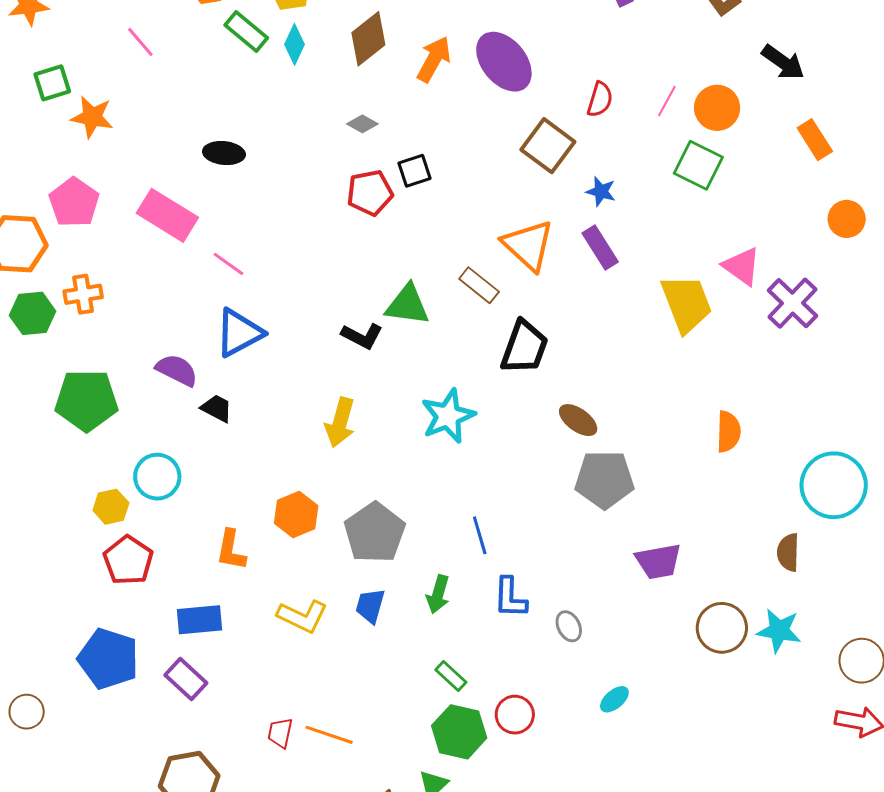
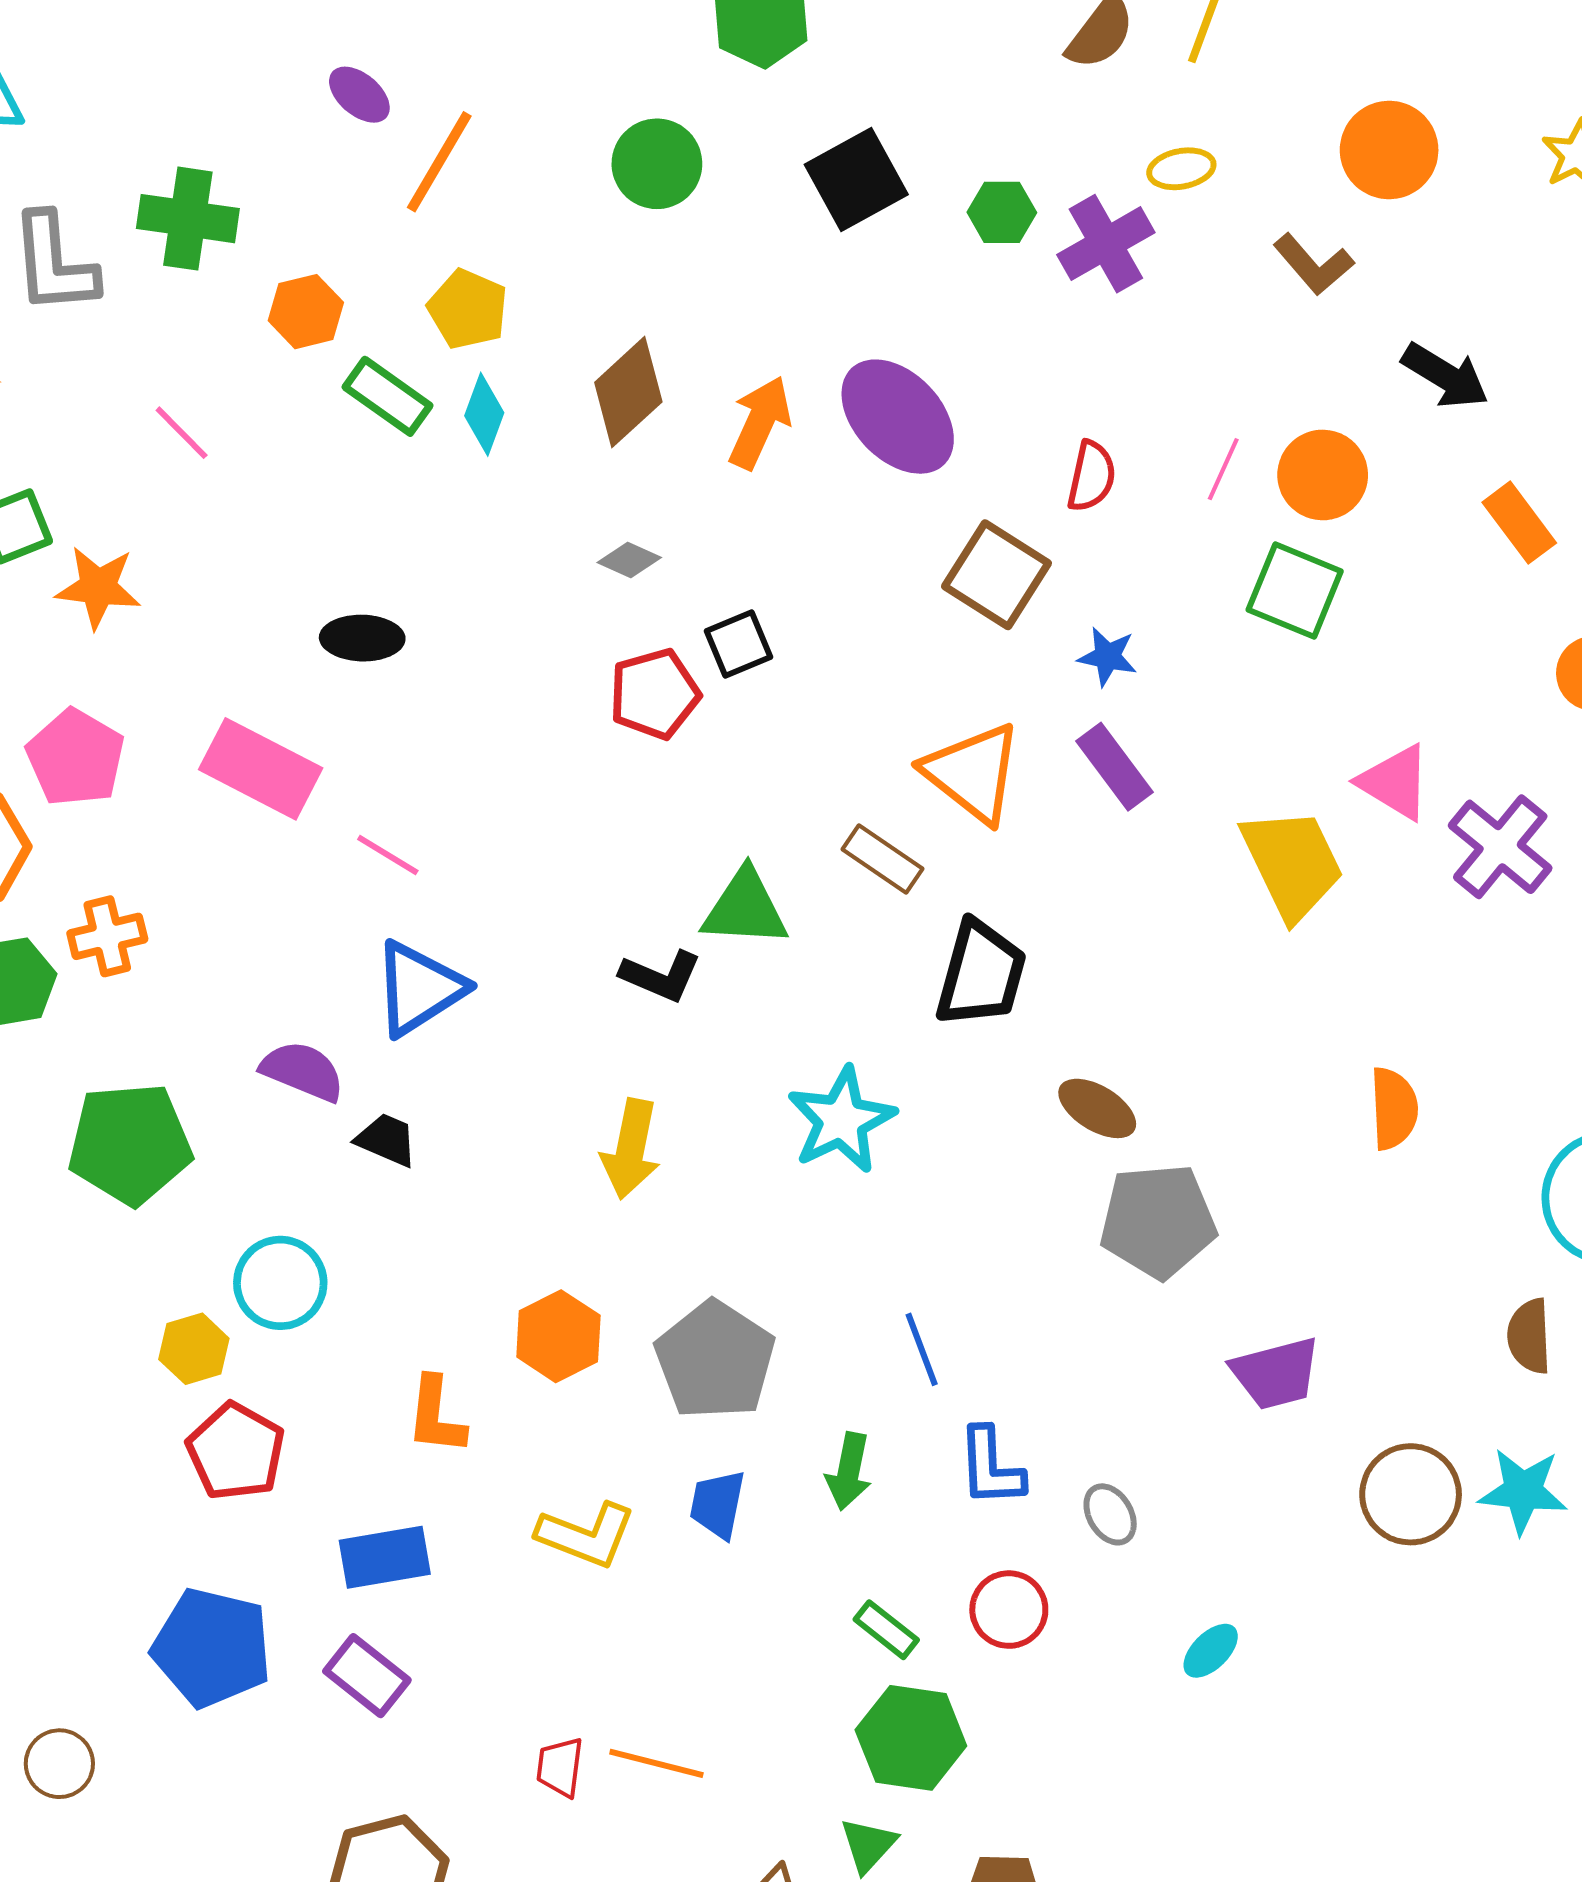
red circle: (515, 715) -> (1009, 1610), moved

